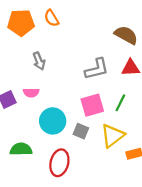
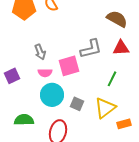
gray arrow: (39, 61) -> (40, 52), moved
pink semicircle: (31, 93) -> (45, 73), moved
pink square: (92, 105) -> (69, 66), moved

